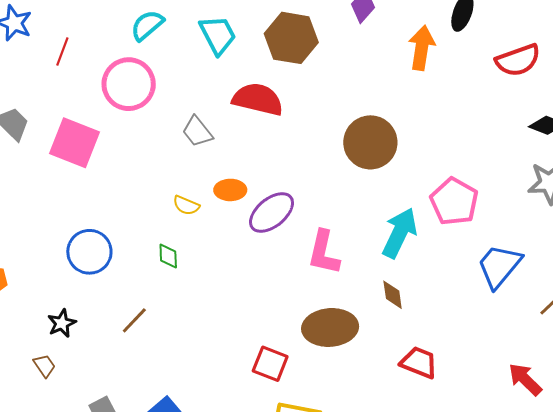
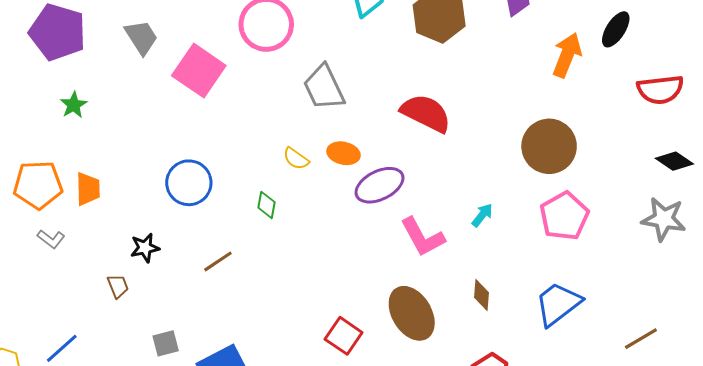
red semicircle: (258, 99) -> (426, 113), moved
gray trapezoid: (197, 132) -> (324, 87), size x1.4
brown circle: (370, 142) -> (549, 146), moved
cyan arrow: (400, 233) -> (482, 215), moved, size x0.5
pink L-shape: (324, 253) -> (422, 237), turned -54
blue trapezoid: (499, 266) -> (558, 304), moved
brown ellipse: (330, 327) -> (412, 313), turned 50

